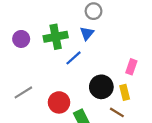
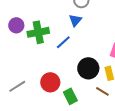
green cross: (56, 37) -> (38, 32), moved
gray line: (23, 92) -> (17, 86), moved

